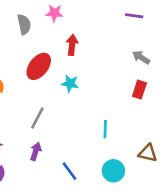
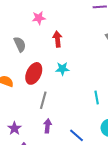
gray semicircle: (24, 24) -> (20, 44), moved
red ellipse: (39, 66) -> (34, 73), moved

